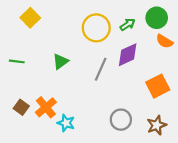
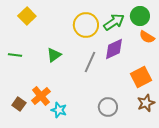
green arrow: (128, 25) -> (114, 22), size x1.5
brown square: (21, 107) -> (19, 104), moved
brown star: (157, 125) -> (146, 103), moved

